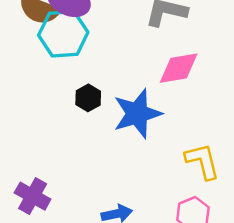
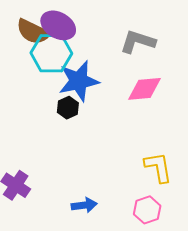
blue star: (137, 114) -> (79, 81), moved

